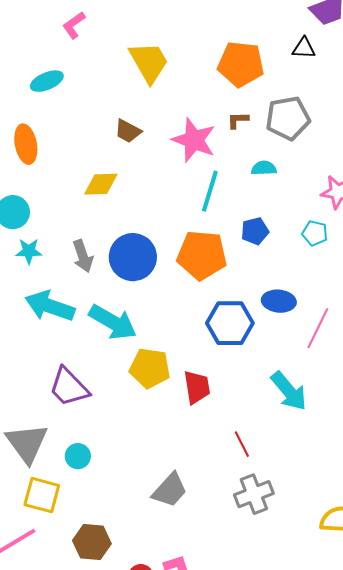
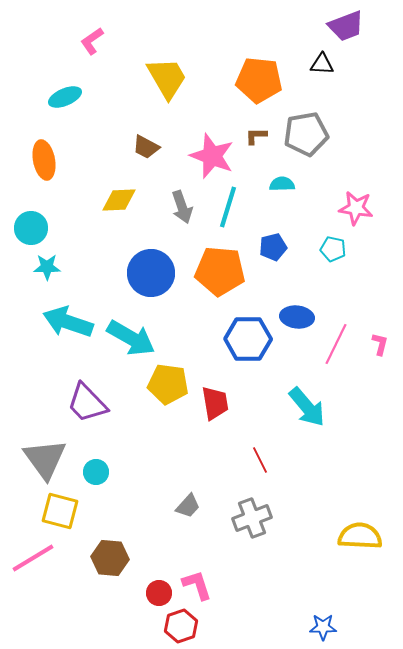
gray arrow: (83, 256) -> (182, 207), moved
gray trapezoid: (170, 490) -> (188, 506), size x0.7
gray cross: (254, 494) -> (252, 518), moved

